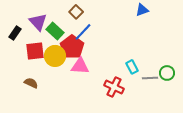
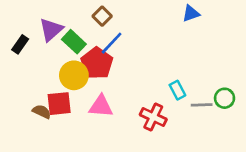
purple triangle: (38, 22) -> (51, 30), turned 30
red square: (35, 51) -> (59, 104), moved
pink triangle: (80, 66) -> (101, 106), moved

